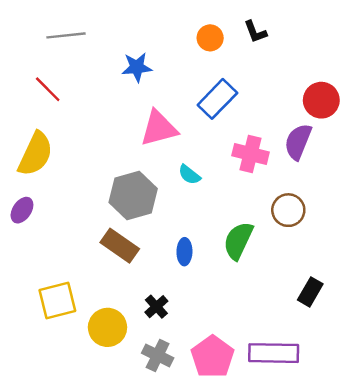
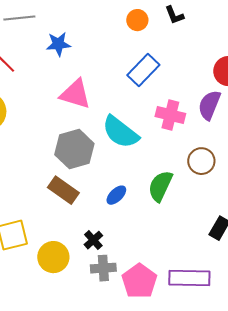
blue star: (137, 67) -> (58, 44), moved
pink triangle: (159, 128) -> (75, 94), moved, turned 32
cyan semicircle: (189, 175) -> (120, 132), size x2.0
blue ellipse: (184, 252) -> (116, 195), turned 45
gray cross: (158, 355) -> (103, 268), moved, turned -30

